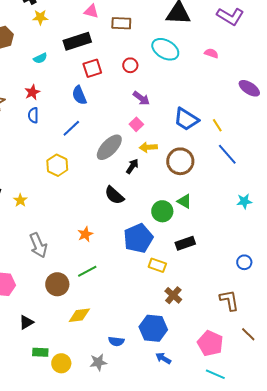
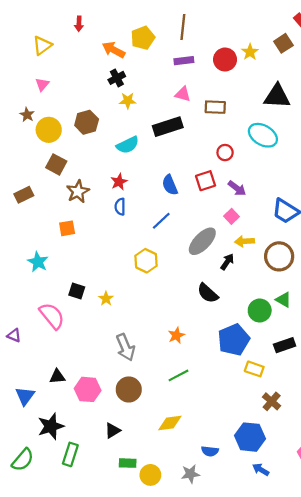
cyan semicircle: (40, 58) -> (128, 145), size x1.5
red square: (92, 68) -> (206, 181), moved
brown circle: (57, 284) -> (129, 389), moved

